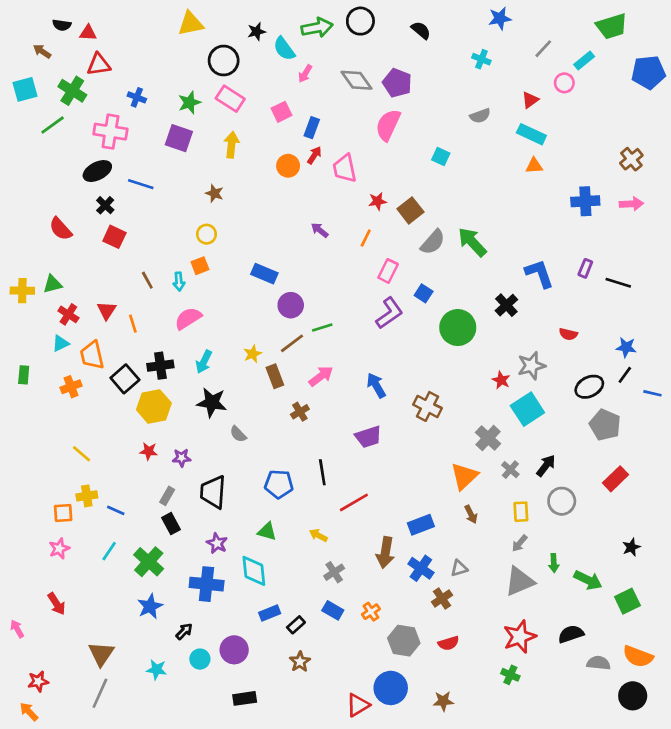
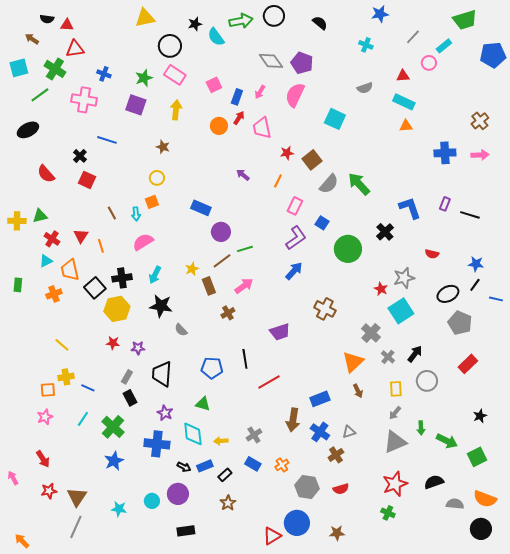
pink arrow: (305, 74) -> (260, 92), moved
red triangle: (530, 100) -> (403, 76), turned 32
cyan square: (441, 157) -> (335, 119), size x1.5
black ellipse: (97, 171) -> (28, 130), moved
blue arrow: (376, 385) -> (294, 271), moved, turned 72
yellow arrow: (318, 535) -> (221, 441), moved, turned -32
black arrow: (184, 631) -> (184, 467), moved, turned 72
red star: (38, 681) -> (49, 491), moved

